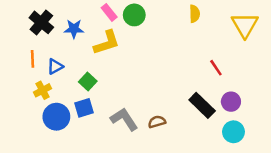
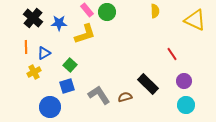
yellow triangle: (245, 25) -> (195, 20), turned -35
black rectangle: (202, 105) -> (148, 84), moved
blue circle: (56, 117) -> (50, 107), moved

